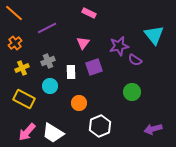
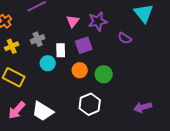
purple star: (119, 46) -> (98, 21), moved
cyan circle: (50, 86) -> (48, 63), moved
green circle: (132, 92) -> (104, 74), moved
orange circle: (79, 103) -> (80, 70), moved

